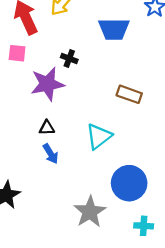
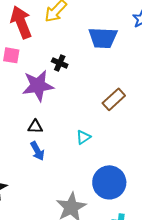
brown rectangle: (129, 94) -> (114, 99), turned -65
cyan triangle: (99, 136) -> (83, 137), size x0.6

